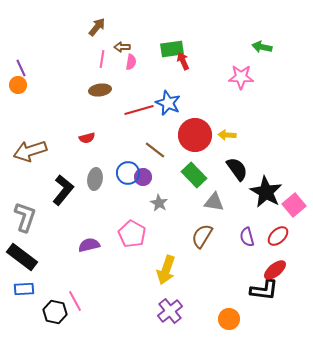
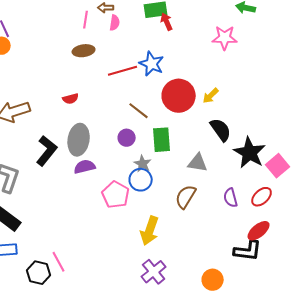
yellow arrow: (227, 135) -> (211, 96), turned -48
blue circle: (128, 173) -> (141, 180), moved
green rectangle: (194, 175) -> (162, 140), moved, turned 40
gray ellipse: (95, 179) -> (79, 140), size x1.4
purple semicircle: (89, 245) -> (85, 167), moved

